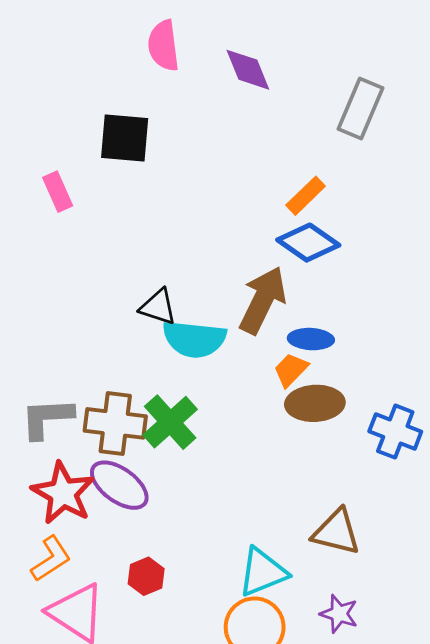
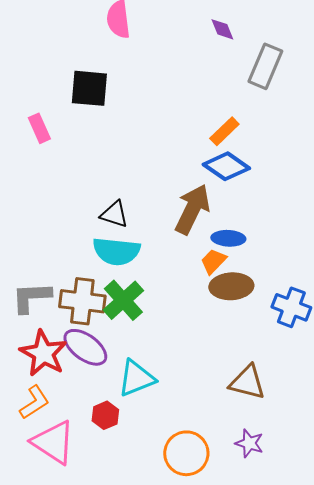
purple diamond: (248, 70) -> (222, 29), moved, size x0.7
cyan semicircle: (194, 339) -> (116, 251), moved
cyan triangle: (263, 572) -> (136, 378), moved

